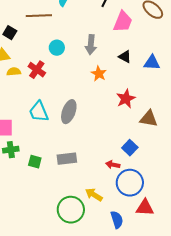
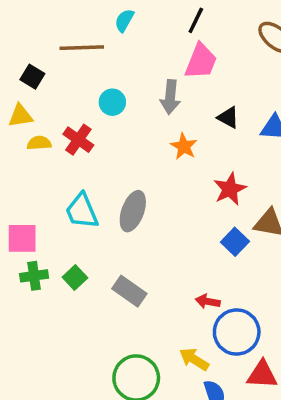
pink trapezoid: (123, 22) -> (201, 61), moved
blue square: (130, 148) -> (235, 242), moved
gray rectangle: (67, 159) -> (129, 291), turned 42
green square: (35, 162) -> (75, 278), moved, turned 32
yellow arrow: (94, 195) -> (194, 359), moved

